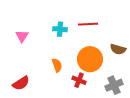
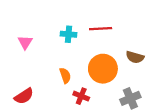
red cross: (79, 80) -> (81, 96), moved

